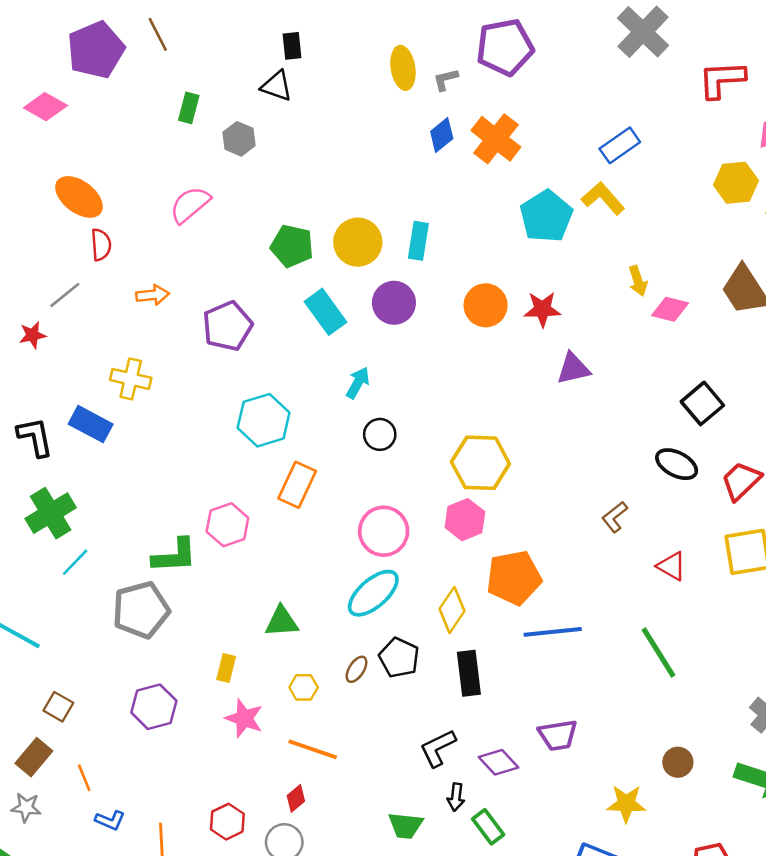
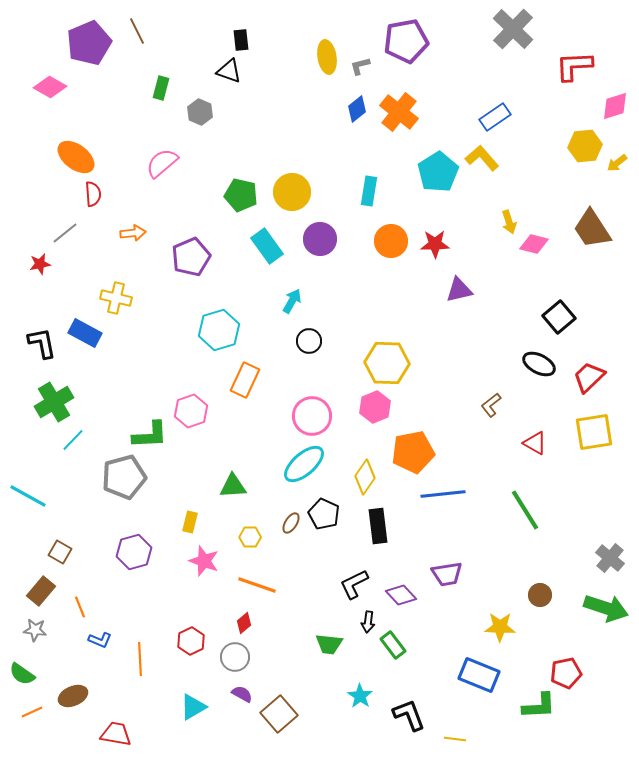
cyan rectangle: (418, 241) -> (369, 191), moved

